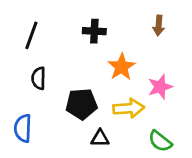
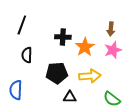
brown arrow: (159, 25) -> (111, 29), moved
black cross: (94, 31) -> (63, 37), moved
pink star: (160, 87) -> (113, 50), moved

